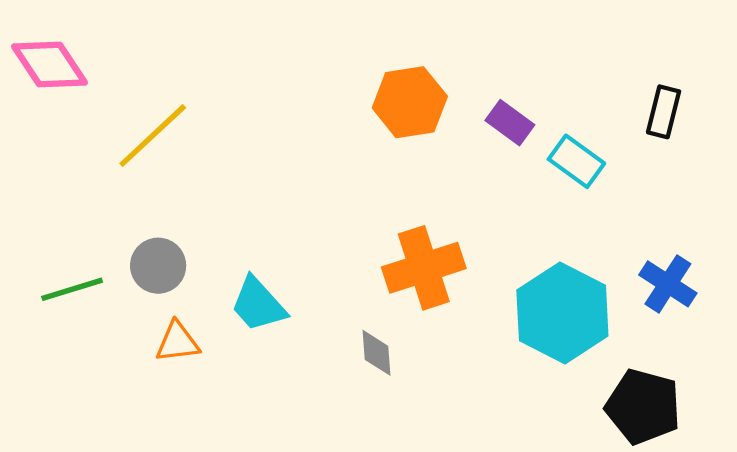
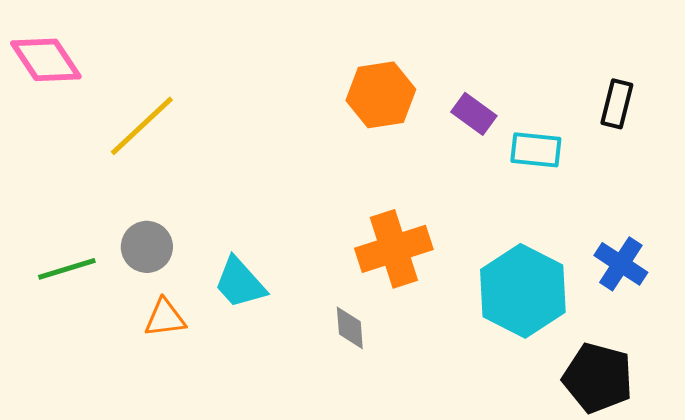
cyan rectangle: (576, 161) -> (536, 150), turned -30

